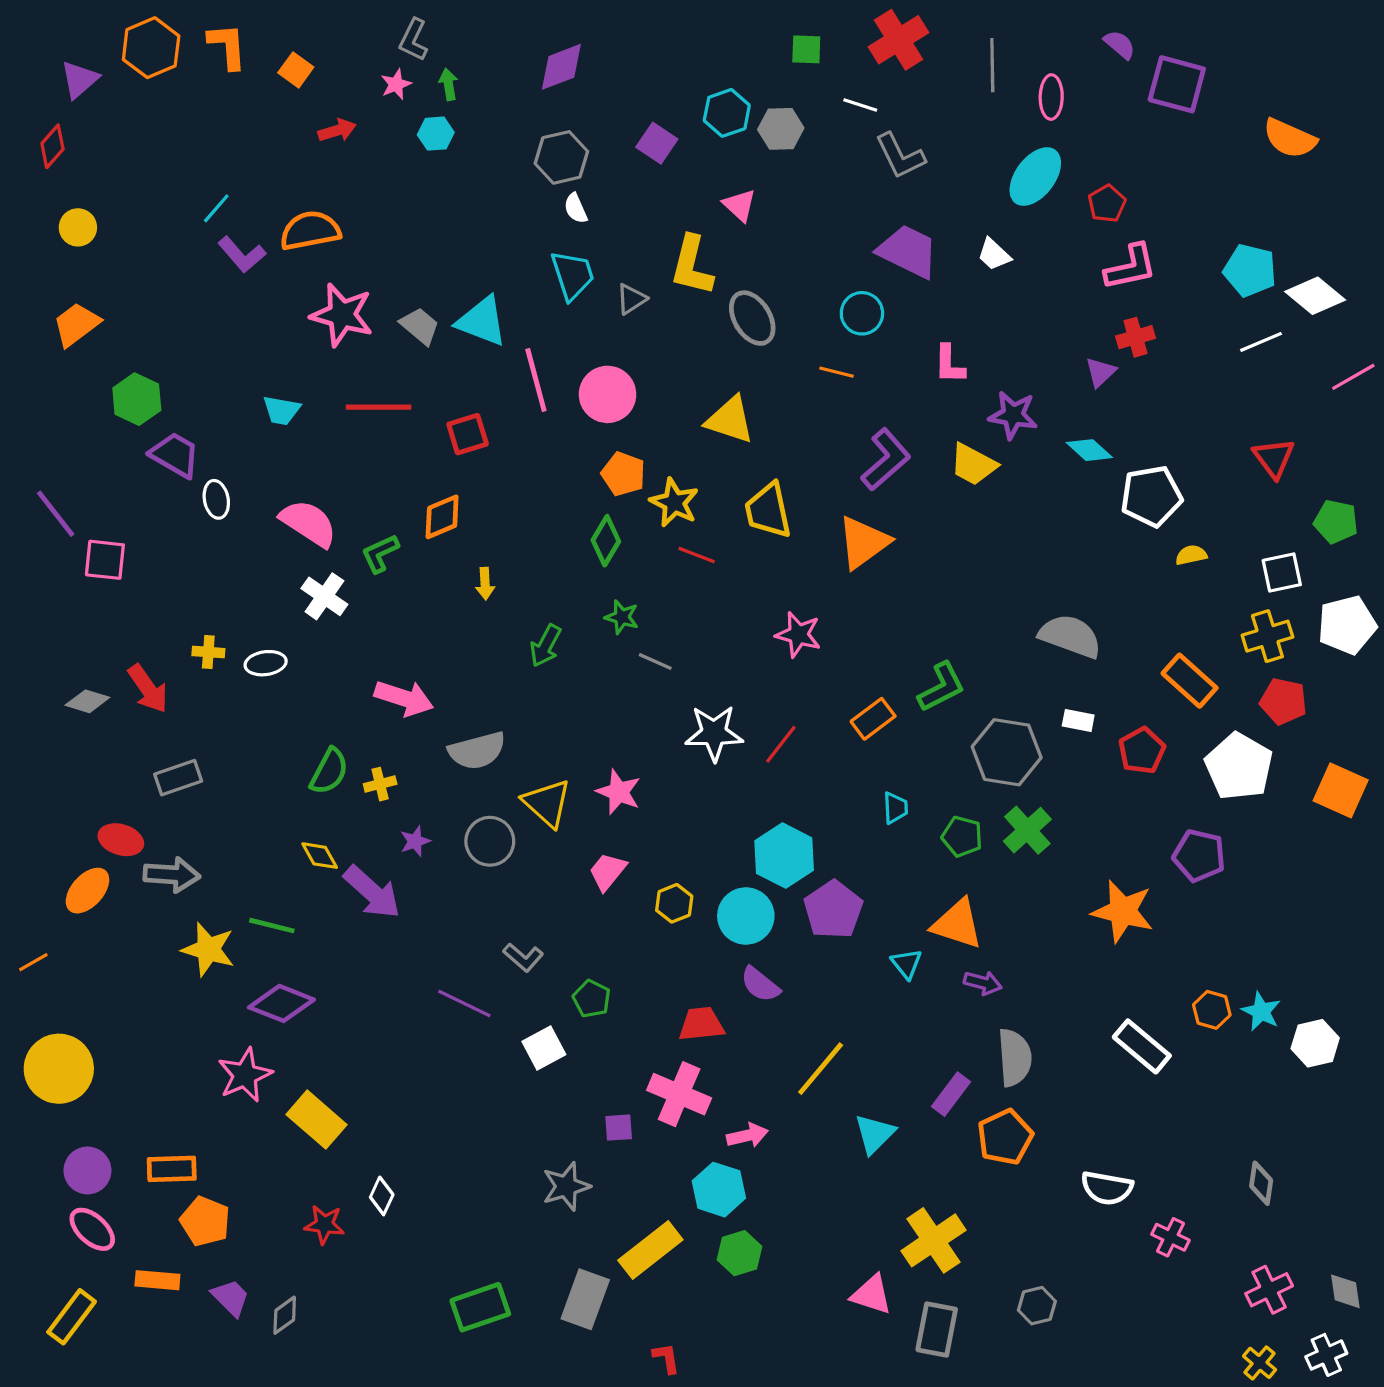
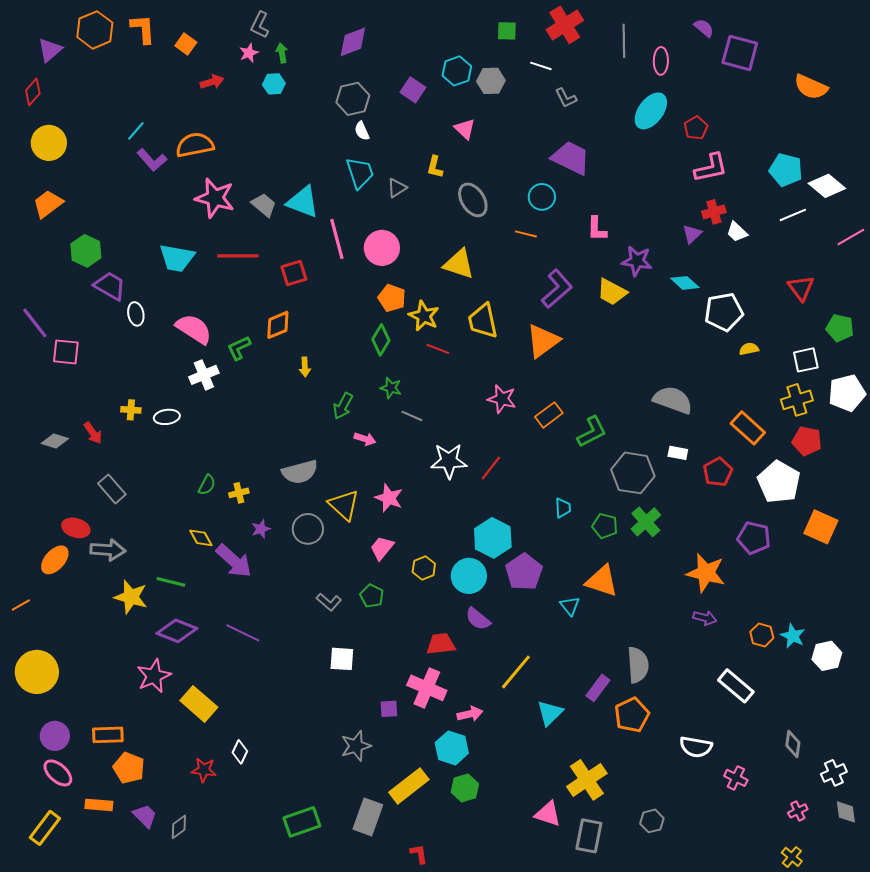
gray L-shape: (900, 156) -> (566, 98), size x0.7
yellow circle: (78, 227) -> (49, 143), size x1.5
white trapezoid: (994, 254) -> (737, 232), moved
yellow L-shape: (692, 266) -> (435, 167), size x0.6
cyan trapezoid: (281, 410) -> (177, 258), size x1.5
white cross: (324, 596) -> (204, 375), turned 32
red arrow: (148, 689) -> (93, 433), size x0.7
pink arrow: (404, 698) -> (365, 439), moved, size x0.6
orange rectangle: (873, 719) -> (549, 415), moved
green semicircle: (329, 771) -> (207, 485), size x0.7
gray rectangle: (178, 778) -> (112, 489), turned 68
orange square: (1341, 790) -> (821, 527), moved
purple arrow: (983, 983) -> (705, 618), moved
green pentagon: (592, 999) -> (372, 596), moved
purple line: (464, 1003) -> (243, 633), moved
white rectangle: (1142, 1046) -> (736, 686), moved
white square: (544, 1048) -> (342, 659), turned 32
pink cross: (1269, 1290) -> (798, 811), size x0.7
white cross: (1326, 1355) -> (834, 773), moved

